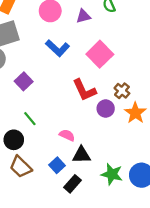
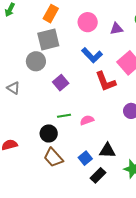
red L-shape: (84, 90) -> (106, 81), moved
green line: (30, 119) -> (64, 116), turned -64
pink semicircle: (67, 135) -> (87, 120), moved, turned -48

